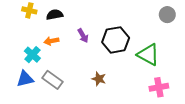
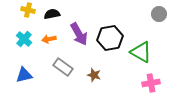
purple arrow: (83, 36) -> (79, 34), size x1.6
cyan cross: (32, 55) -> (24, 39), moved
gray rectangle: (52, 80) -> (63, 67), moved

